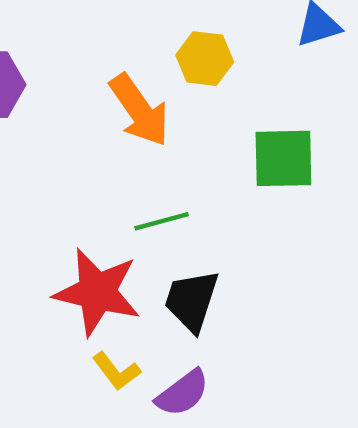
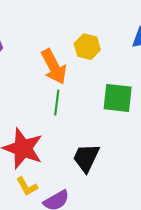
green line: (162, 221) -> (57, 103), moved, turned -75
black trapezoid: (192, 301) -> (86, 158), moved

